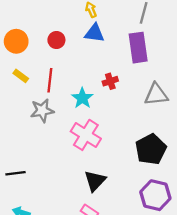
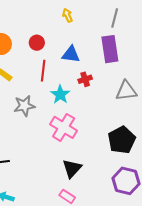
blue triangle: (94, 33) -> (71, 54), moved
red line: (50, 80) -> (43, 71), moved

